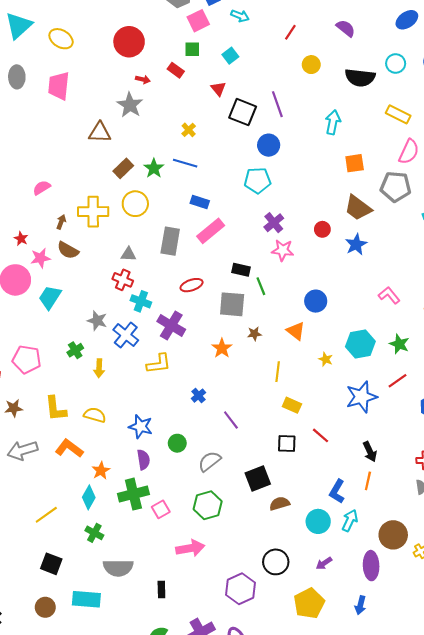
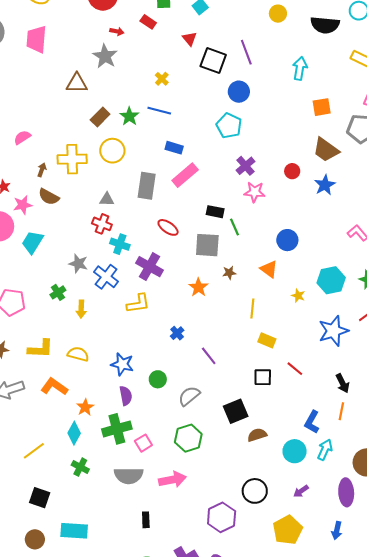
cyan pentagon: (257, 180) -> (229, 126), turned 30
red ellipse: (192, 285) -> (168, 227), turned 55
yellow L-shape: (56, 409) -> (40, 349), turned -80
gray semicircle: (118, 568) -> (129, 476), moved

